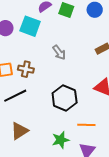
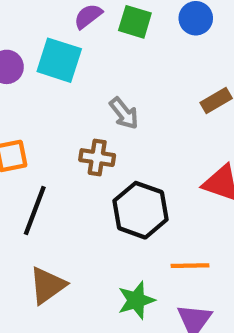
brown cross: (26, 69) -> (97, 158), moved
black line: (15, 96) -> (35, 211), turned -40

